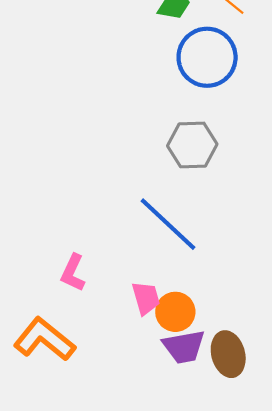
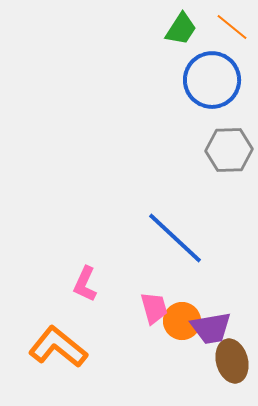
gray hexagon: (192, 145) -> (229, 150), moved
purple trapezoid: (184, 347) -> (211, 328), moved

